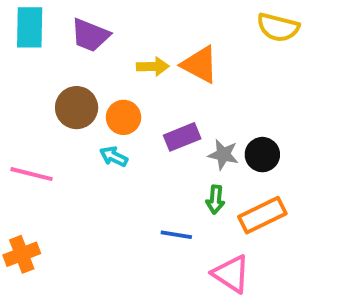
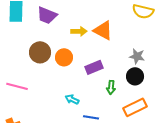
gray star: (223, 155) -> (137, 56), moved
cyan arrow: (114, 156) -> (72, 99), moved
green arrow: (215, 200) -> (111, 87), moved

